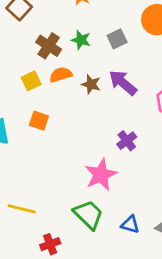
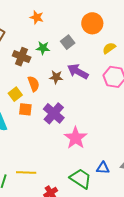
orange semicircle: (61, 75) -> (34, 84), moved, turned 98
yellow square: (31, 81) -> (15, 94), moved
purple cross: (127, 141) -> (54, 113), moved, size x1.5
green trapezoid: (88, 215) -> (81, 179), moved

